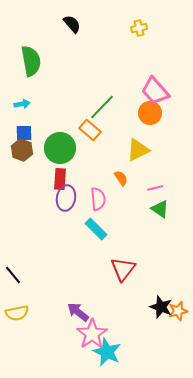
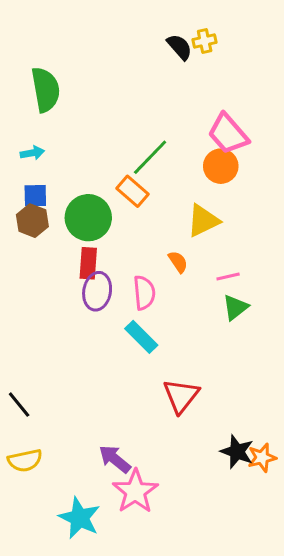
black semicircle: (72, 24) -> (180, 47), moved
green triangle: (160, 209) -> (235, 307), turned 48
cyan star: (107, 352) -> (79, 518), moved

